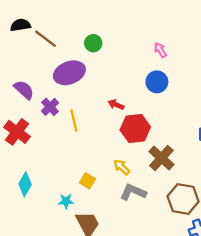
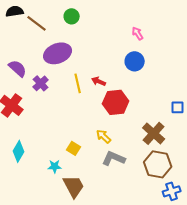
green circle: (93, 43) -> (72, 16), moved
yellow line: (74, 121) -> (78, 83), moved
brown cross: (161, 158) -> (154, 133), moved

